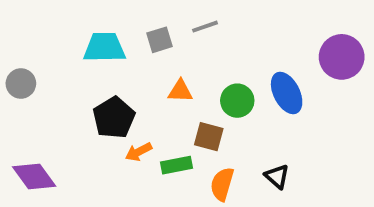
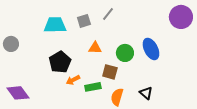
gray line: (205, 27) -> (108, 14), turned -32
purple circle: (342, 57) -> (181, 17), moved

